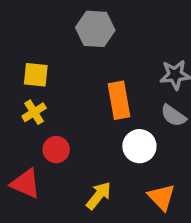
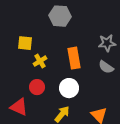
yellow cross: (34, 112) -> (40, 61), moved
white circle: (139, 146) -> (69, 88), moved

